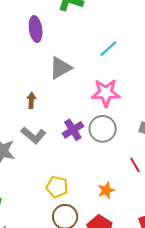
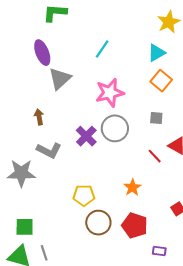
purple ellipse: (36, 29) -> (42, 53), moved

